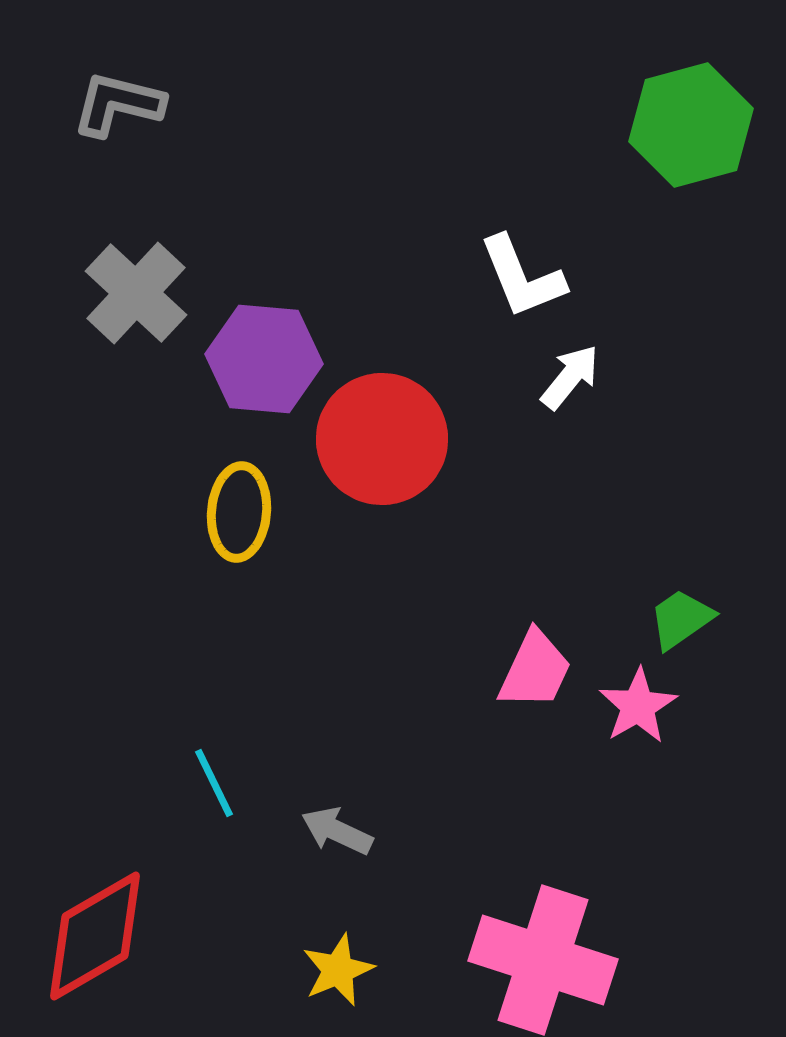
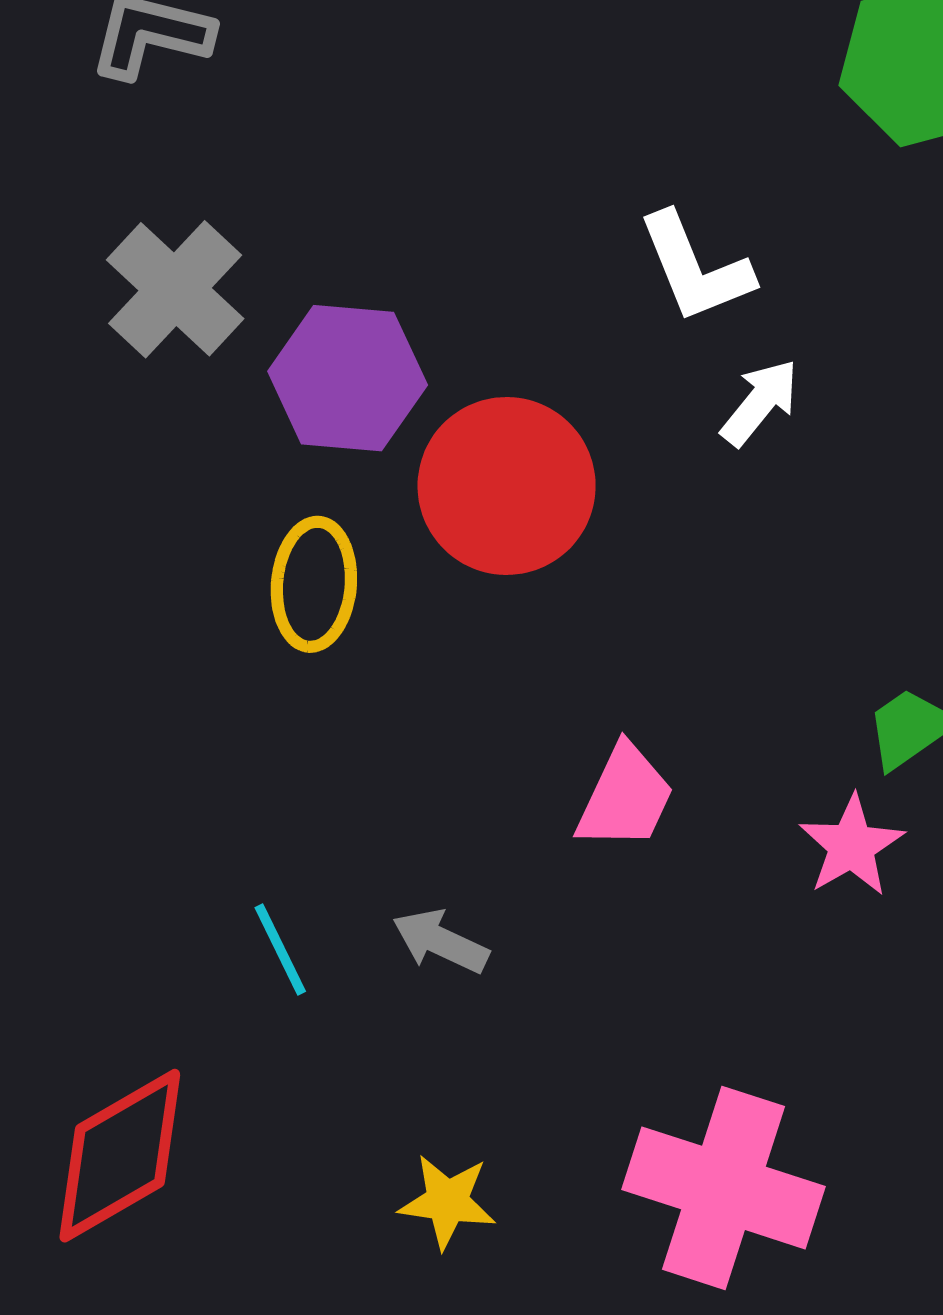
pink trapezoid: (535, 670) -> (625, 797), moved
gray arrow: (337, 831) -> (441, 941), moved
yellow star: (338, 970) -> (447, 1201), turned 30

